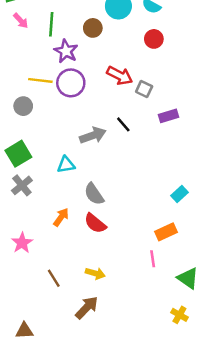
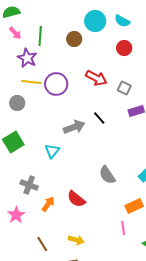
purple star: (66, 51) -> (27, 58), moved
gray square: (144, 89) -> (124, 88), moved
cyan triangle: (66, 165) -> (52, 151), turned -42
gray cross: (22, 185) -> (29, 185), moved, turned -30
gray semicircle: (94, 194) -> (107, 175), moved
orange arrow: (61, 217) -> (48, 204), moved

